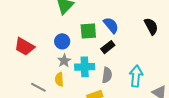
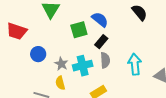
blue circle: (62, 41) -> (38, 54), moved
red trapezoid: (24, 47) -> (17, 31), moved
gray semicircle: (107, 75) -> (105, 60), moved

